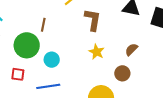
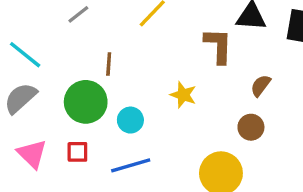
brown L-shape: (93, 20) -> (218, 46), moved
yellow star: (97, 52) -> (183, 95), moved

